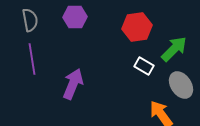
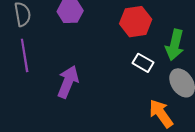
green arrow: (174, 49) -> (175, 45), turned 148

